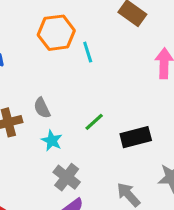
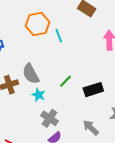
gray semicircle: (42, 108) -> (31, 74), size x1.5

